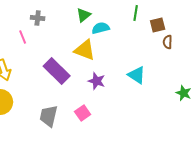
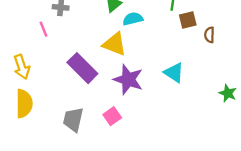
brown square: (158, 25) -> (188, 20), moved
purple star: (97, 81) -> (128, 79), size x1.5

